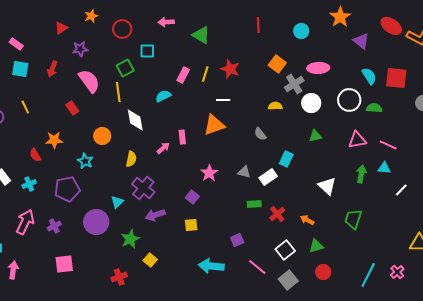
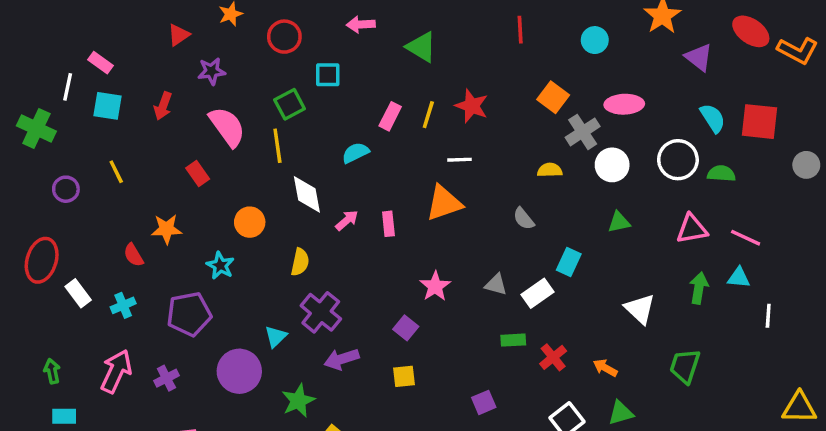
pink arrow: (163, 148) -> (347, 220), moved
white line: (401, 190) -> (768, 316), turned -40

